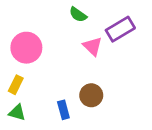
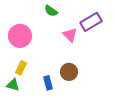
green semicircle: (78, 15) -> (51, 11), moved
yellow rectangle: (16, 85) -> (21, 68), moved

